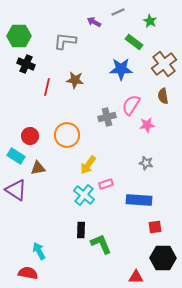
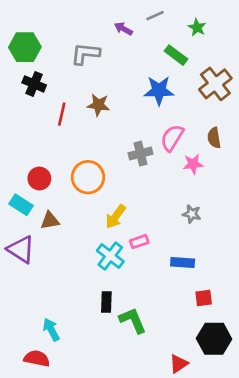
brown semicircle: (163, 96) -> (214, 138), moved
blue rectangle: (139, 200) -> (183, 263), size x0.7
red triangle: (136, 277) -> (179, 364), turned -35

